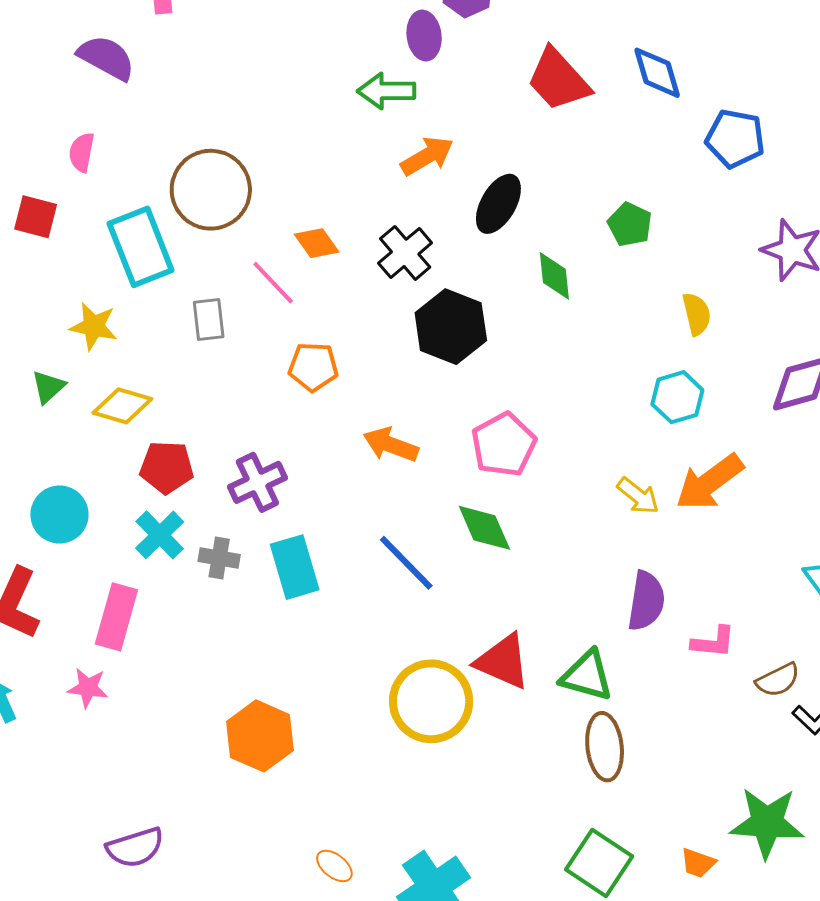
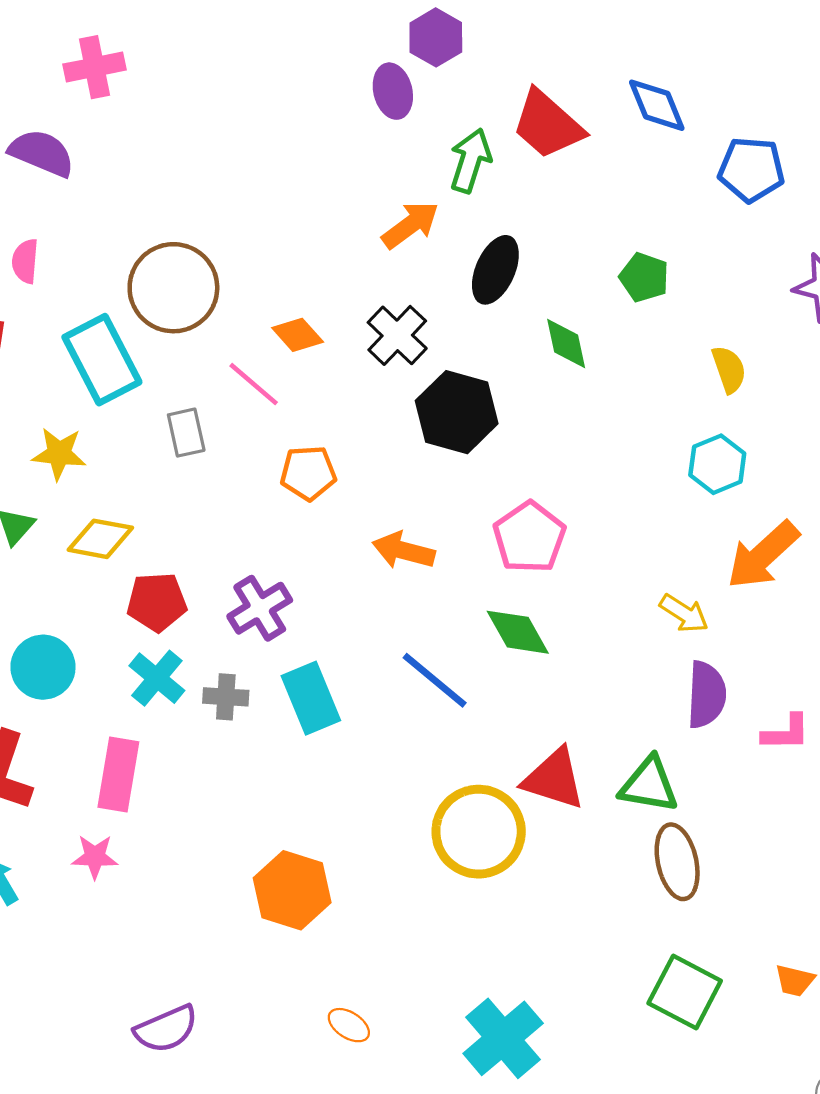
green arrow: (386, 91) -> (470, 160), moved, turned 114
yellow arrow: (638, 496) -> (684, 613), moved
orange ellipse: (334, 866) -> (349, 1025), moved

